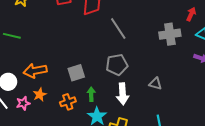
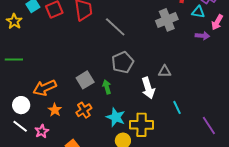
green arrow: (91, 94) -> (107, 87), moved
white arrow: (123, 94) -> (148, 88), moved
pink star: (23, 103) -> (42, 131), moved

